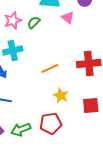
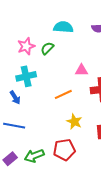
pink triangle: (68, 18) -> (81, 70), moved, turned -40

